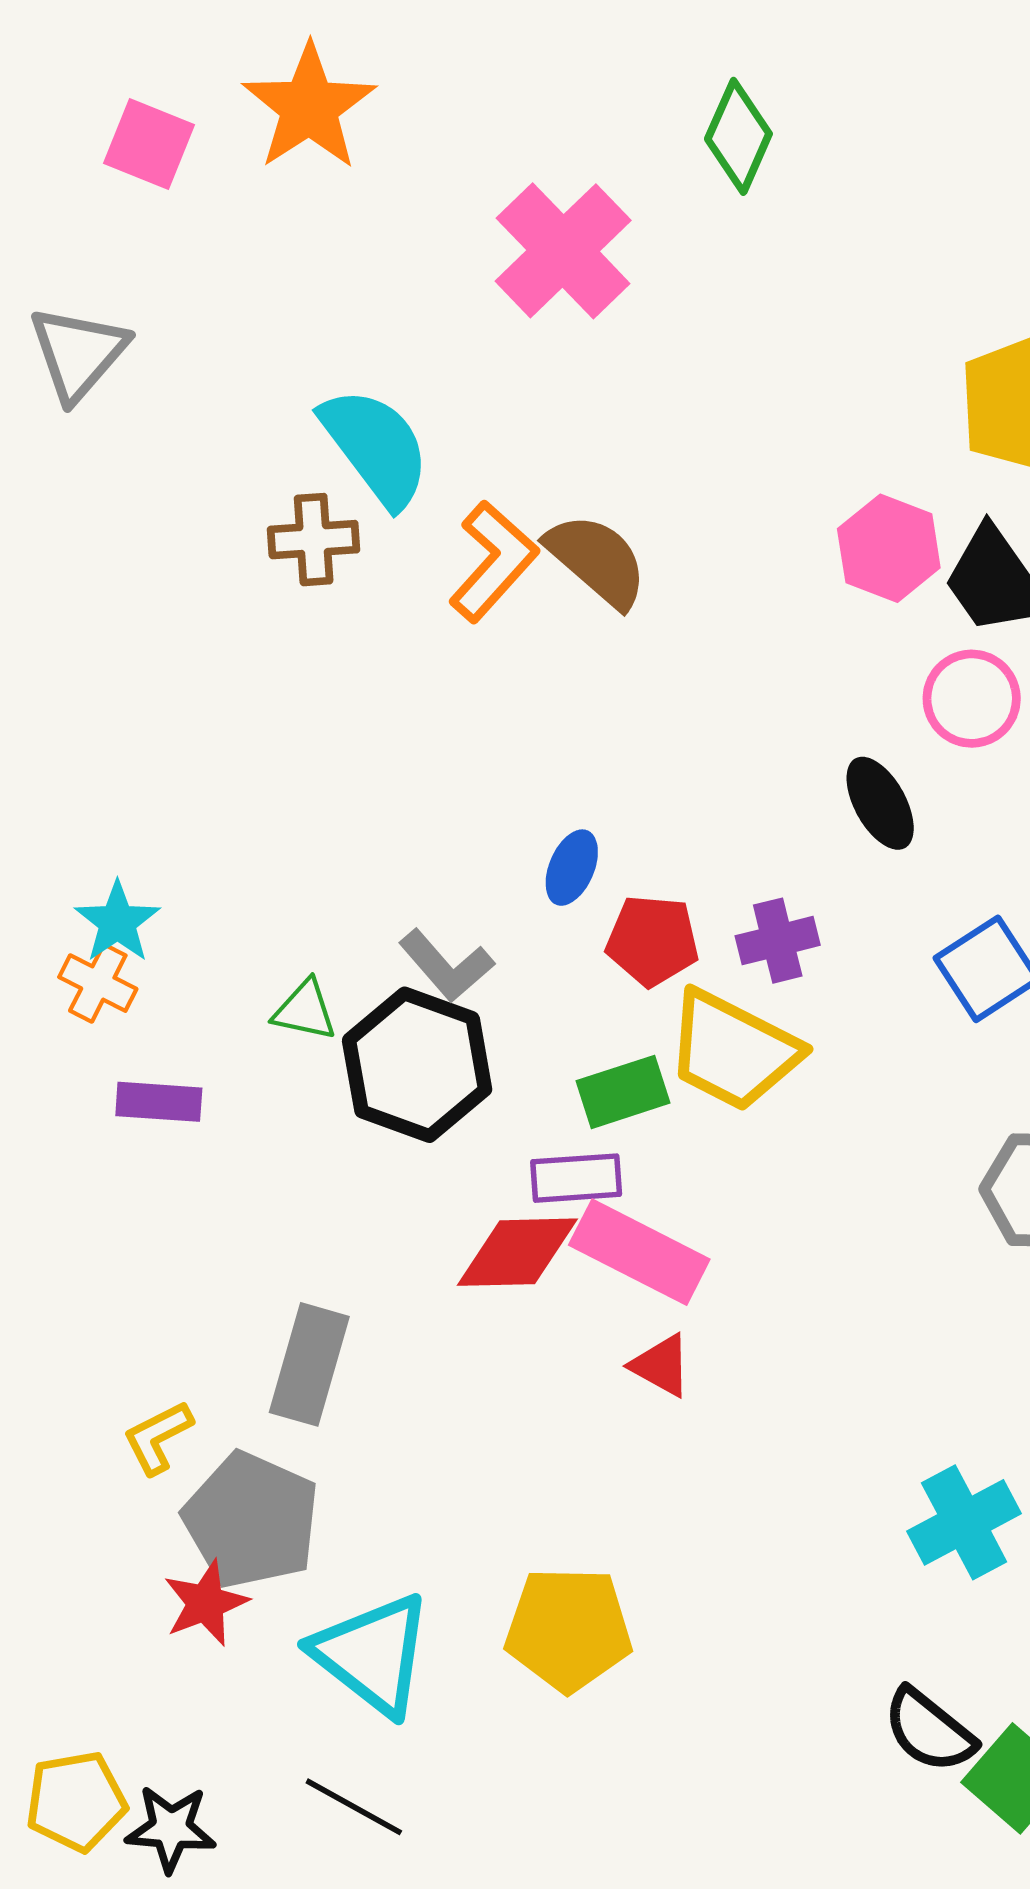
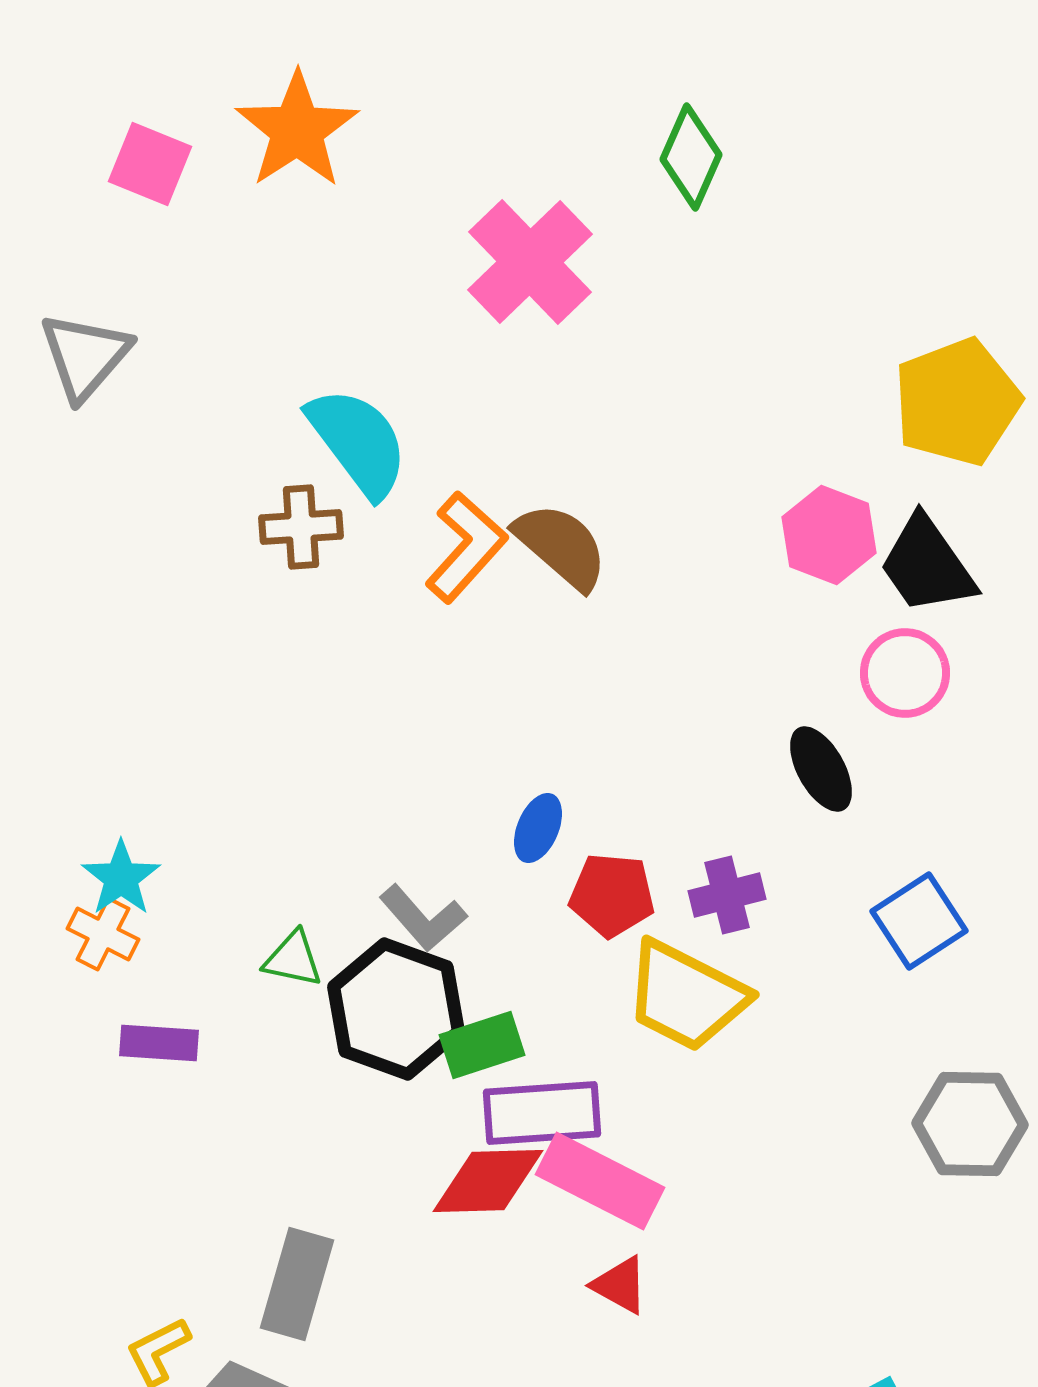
green rectangle: (623, 1092) -> (482, 1045), moved
purple rectangle: (576, 1178) -> (542, 1113), size x1.4

